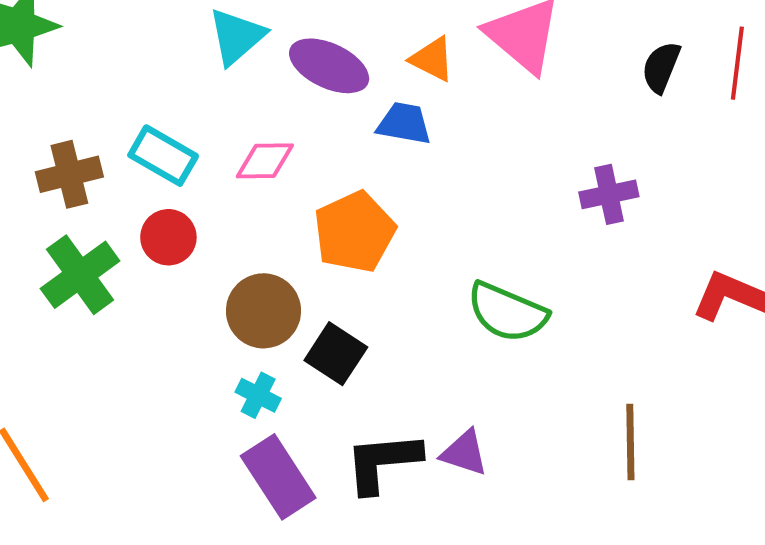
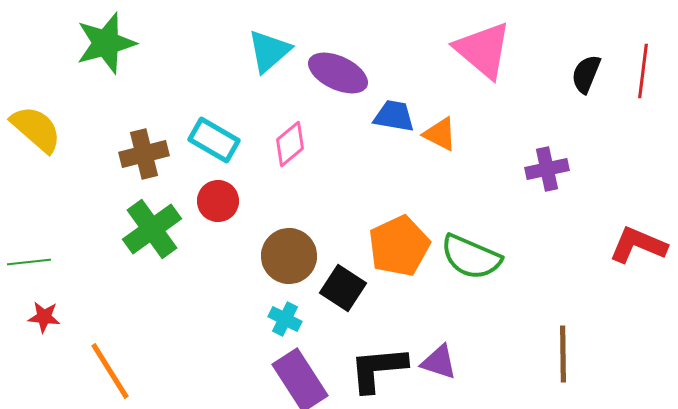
orange triangle: (432, 59) -> (440, 134), moved
pink diamond: (265, 161) -> (290, 144), turned -39
orange pentagon: (355, 232) -> (399, 246), moved

